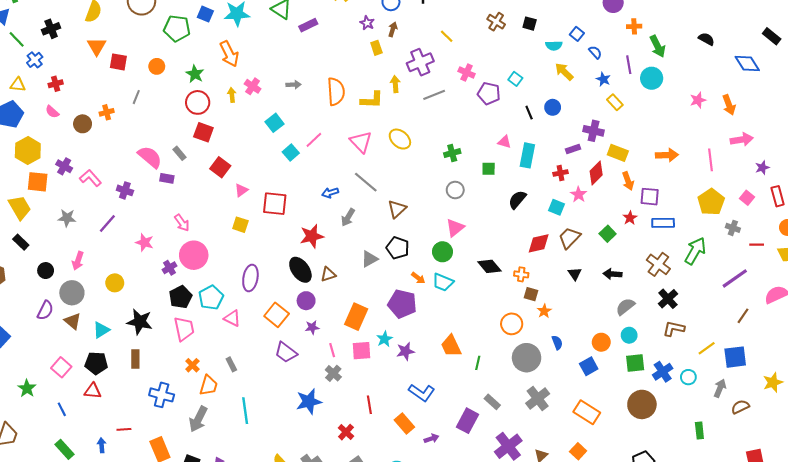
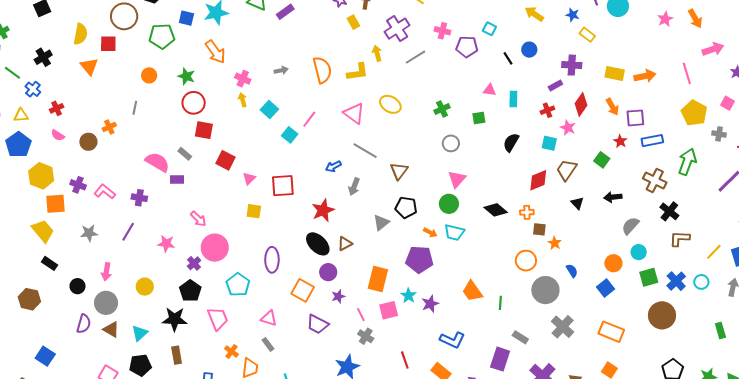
red square: (118, 62) -> (108, 44), moved
yellow arrow: (232, 95) -> (242, 100), moved
yellow rectangle: (618, 153) -> (615, 73), moved
cyan rectangle: (527, 155) -> (513, 99), size x0.7
black pentagon: (181, 297) -> (190, 291), moved
pink triangle: (232, 318) -> (269, 318), moved

